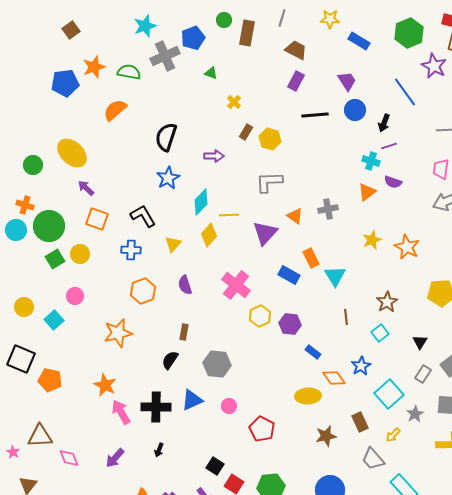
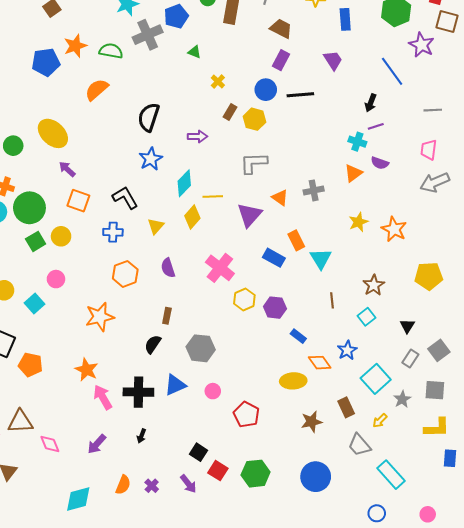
blue rectangle: (359, 41) -> (345, 19), turned 55
blue circle: (355, 110) -> (266, 90), moved

